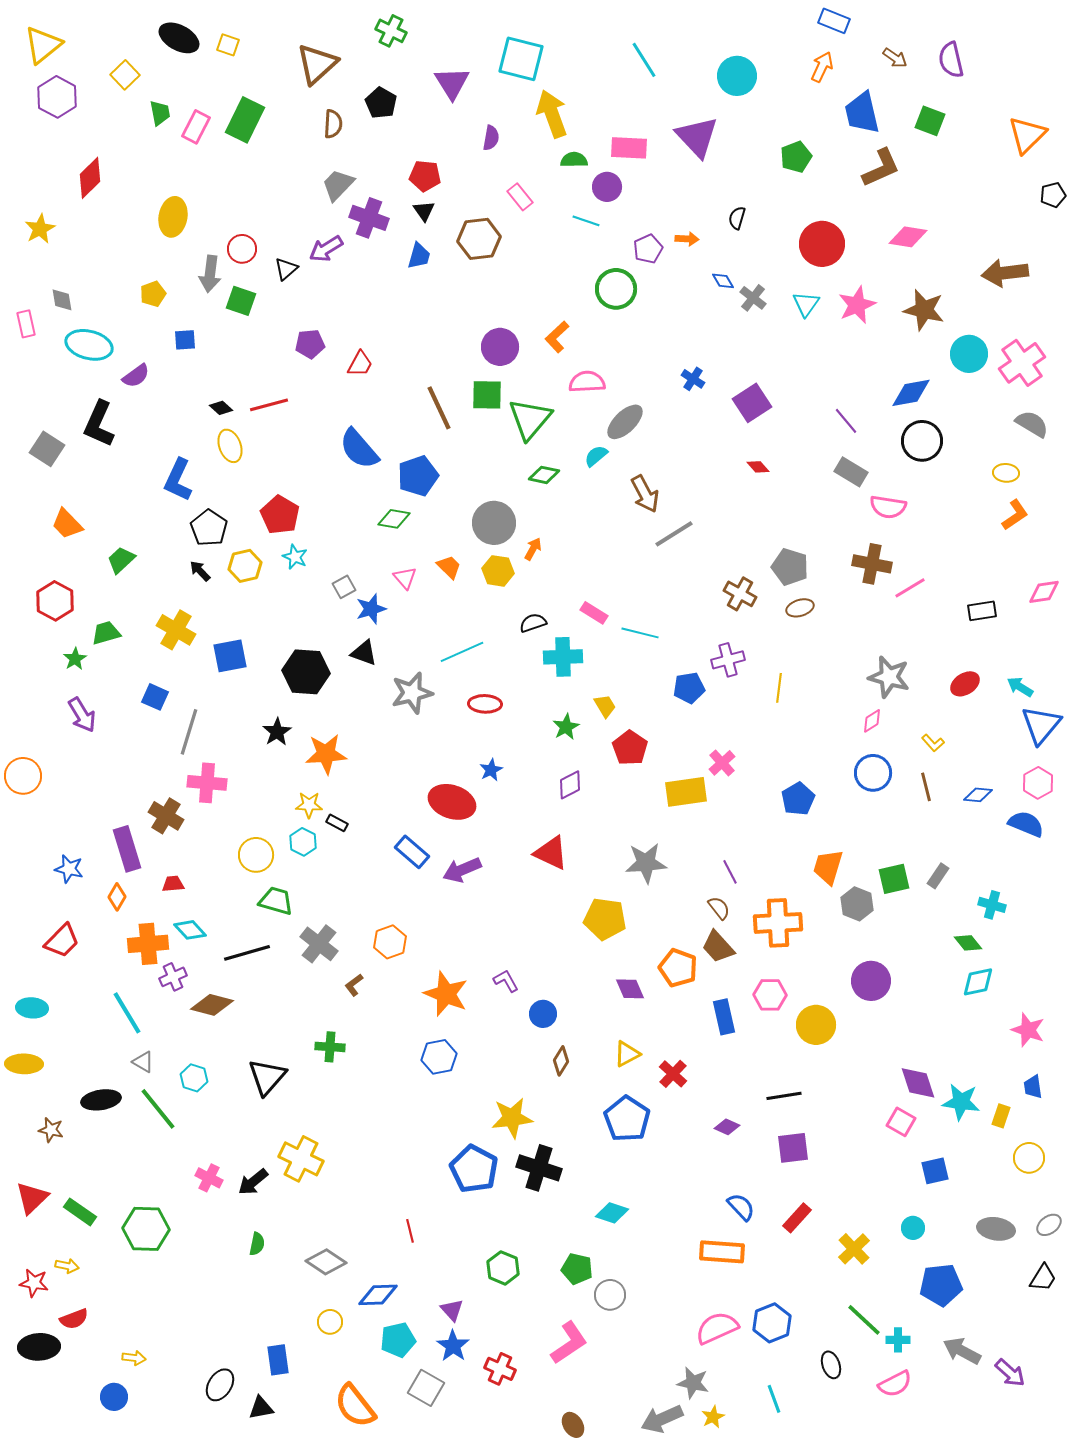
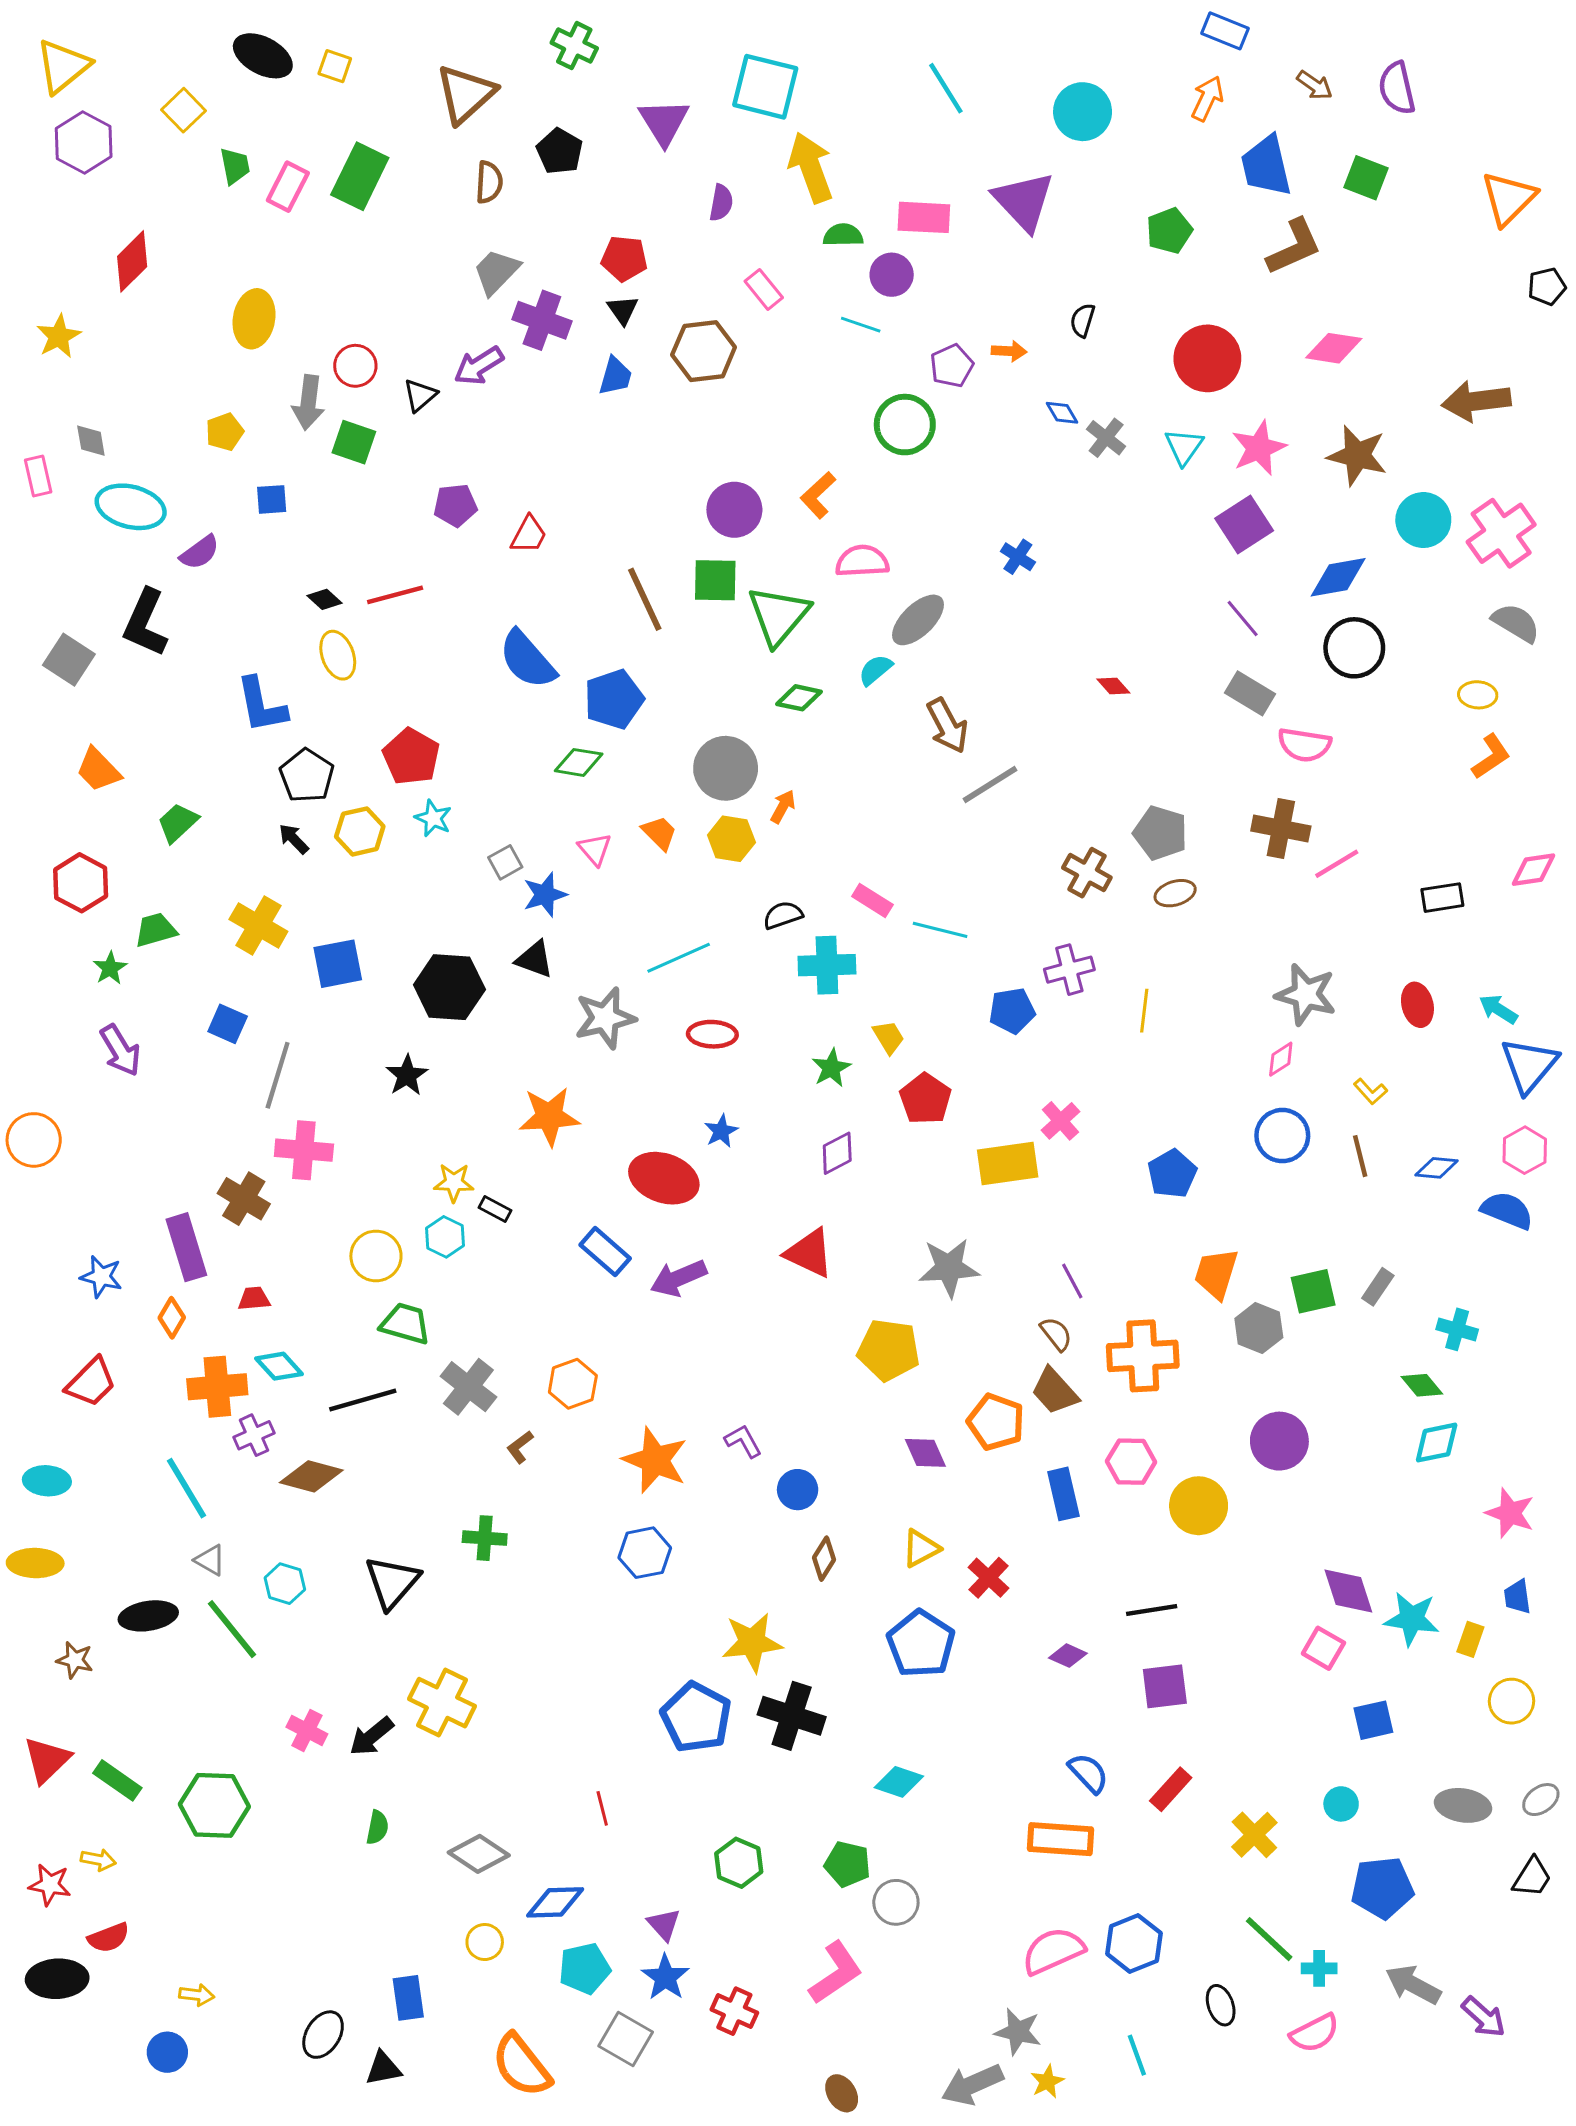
purple square: (752, 403) -> (1244, 524), moved
blue L-shape: (178, 480) -> (261, 705), turned -36
red ellipse: (965, 684) -> (1417, 1005), turned -72
orange star: (326, 754) -> (549, 1116), moved

